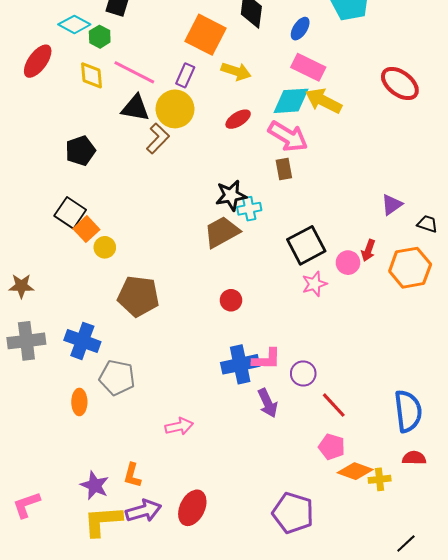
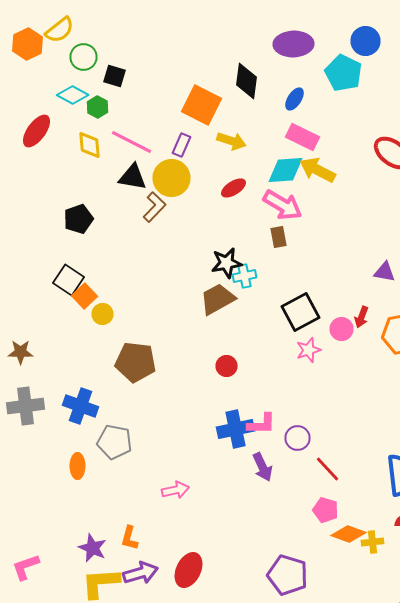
purple triangle: (392, 205) -> (384, 272), turned 45

